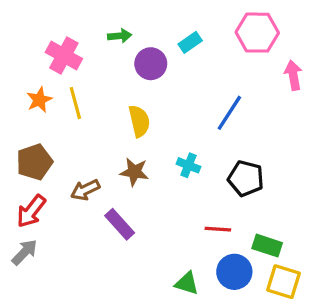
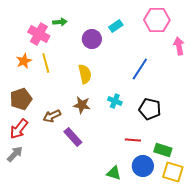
green arrow: (120, 36) -> (60, 22), moved

